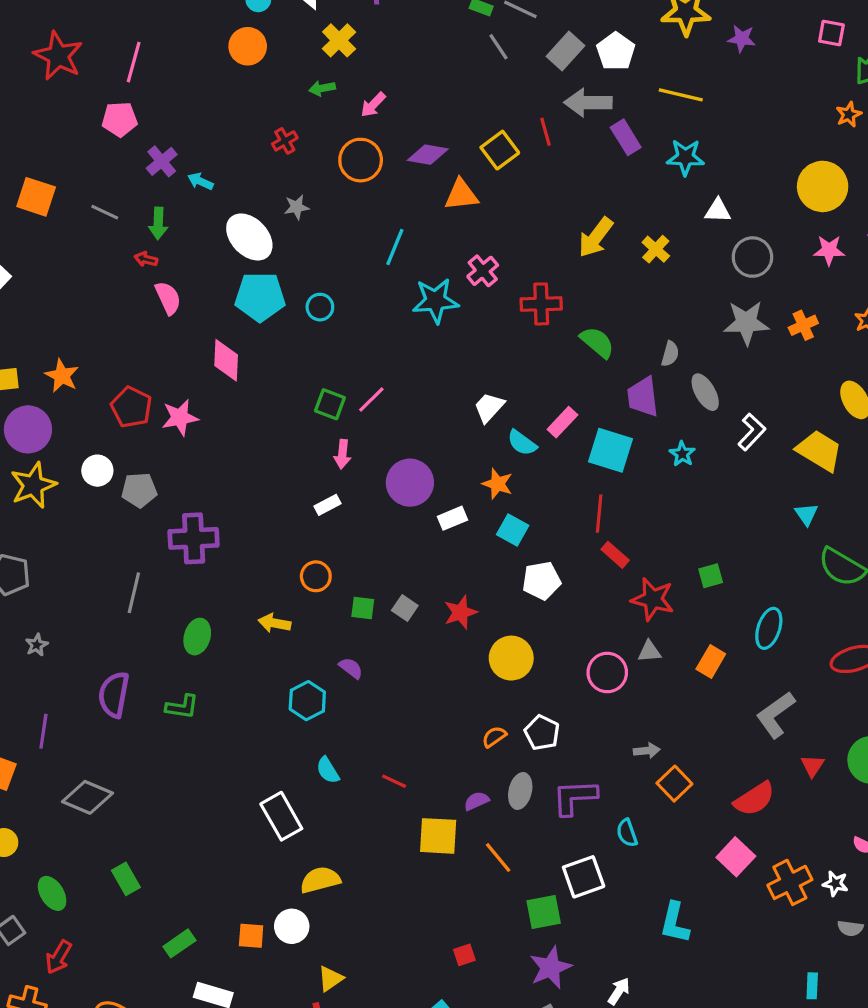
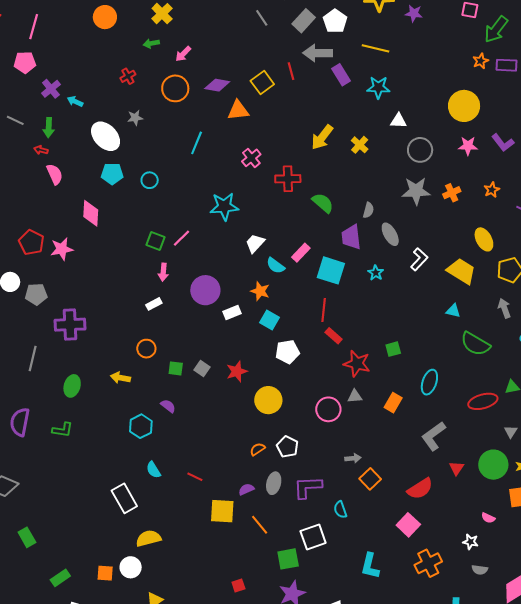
cyan pentagon: (260, 297) -> (112, 174), size x0.7
cyan star: (435, 301) -> (224, 206), moved
cyan triangle: (806, 514) -> (453, 311), turned -42
orange cross: (790, 882) -> (428, 563), moved

